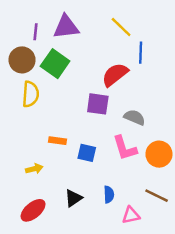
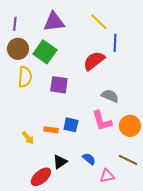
purple line: (35, 32) -> (15, 24), moved
purple square: (98, 104) -> (59, 85), moved
orange rectangle: (57, 141) -> (51, 130), moved
yellow arrow: (34, 169) -> (28, 138), turned 64
blue semicircle: (109, 194) -> (89, 159), turned -48
red ellipse: (33, 210) -> (41, 177), moved

